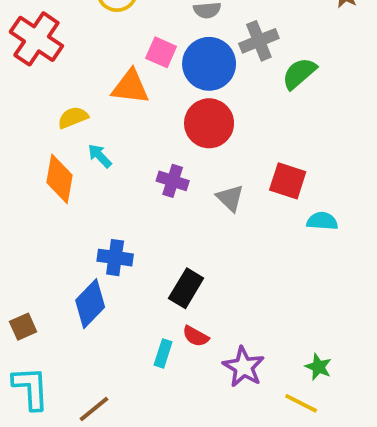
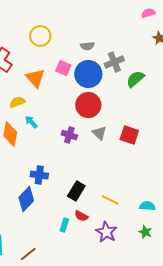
orange triangle: (130, 87) -> (35, 78), moved, turned 40
gray triangle: (230, 198) -> (99, 133), moved
cyan semicircle: (322, 221) -> (147, 206), moved
yellow line: (301, 403) -> (110, 200), moved

